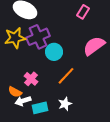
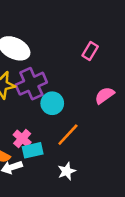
pink semicircle: (94, 46) -> (105, 95), size x0.7
cyan rectangle: (40, 108) -> (33, 150), moved

